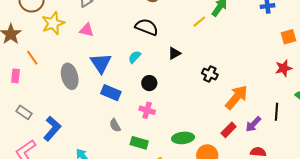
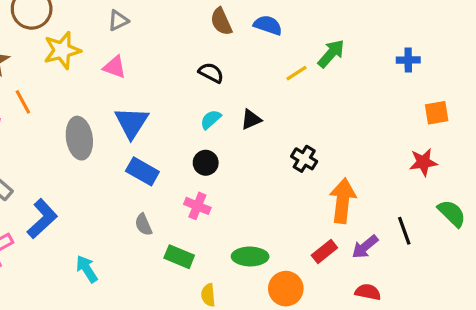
black semicircle: (147, 27) -> (211, 73), size x0.7
cyan semicircle: (135, 57) -> (211, 119), moved
orange arrow: (236, 97) -> (343, 201), turned -40
black line: (276, 112) -> (404, 231), turned -30

